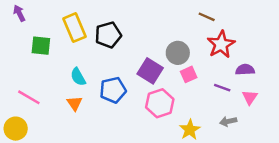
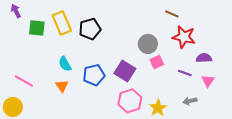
red star: (221, 44) -> (184, 37), turned -30
green square: (41, 46) -> (37, 28), moved
purple square: (150, 71) -> (125, 71), moved
pink hexagon: (160, 103) -> (130, 101), moved

